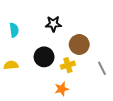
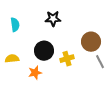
brown circle: (79, 44) -> (91, 42), moved
orange star: (62, 89) -> (35, 73), moved

